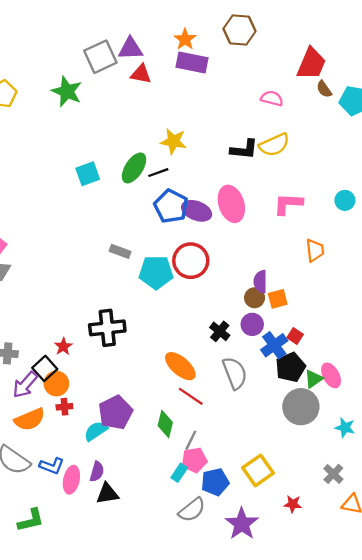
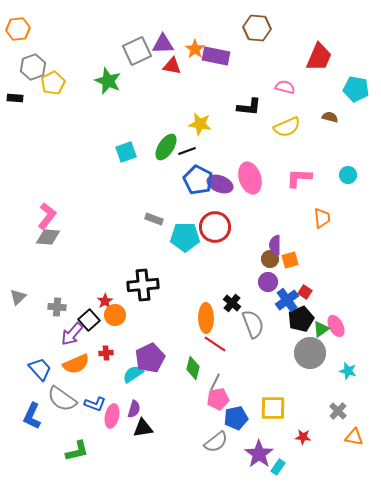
orange star: (185, 39) -> (195, 49), moved
brown semicircle: (324, 89) -> (330, 117), moved, turned 140
black L-shape: (244, 149) -> (249, 107), moved
black cross: (220, 331) -> (232, 303), moved
orange ellipse: (180, 366) -> (206, 318), turned 48
orange circle: (56, 384) -> (115, 315), moved
yellow square: (258, 470) -> (273, 408), turned 36
cyan rectangle: (179, 473) -> (278, 467), moved

